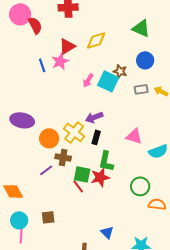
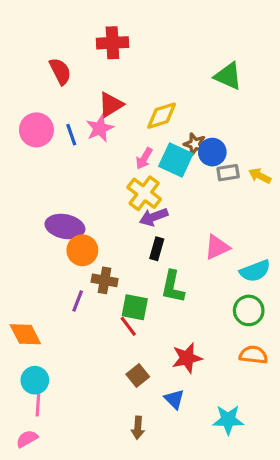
pink circle: (20, 14) -> (36, 130), moved
yellow diamond: (96, 40) -> (162, 116), moved
blue circle: (145, 60) -> (212, 152), moved
purple ellipse: (22, 120) -> (65, 227), moved
yellow cross: (74, 132) -> (144, 193), moved
pink triangle: (134, 136) -> (217, 247), turned -42
purple line: (46, 170) -> (78, 301), turned -32
red star: (100, 177) -> (187, 358), moved
green circle: (140, 186) -> (249, 310), moved
brown square: (48, 217) -> (138, 375), moved, turned -32

